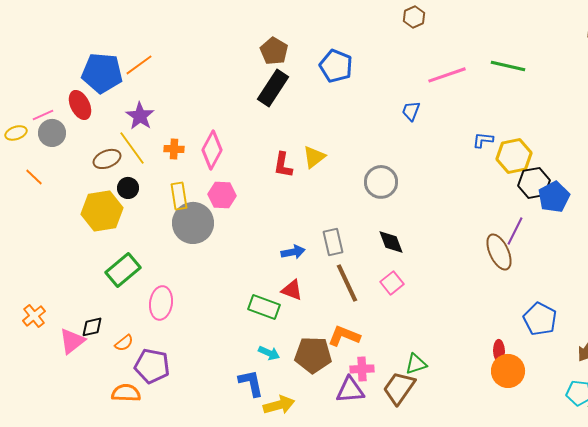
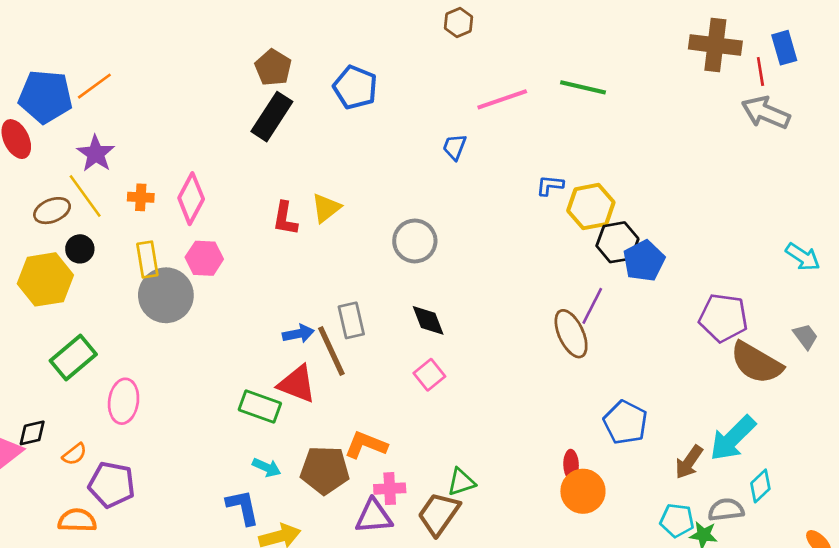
brown line: (347, 283) -> (331, 351), moved
red triangle: (292, 290) -> (297, 384), size x1.4

